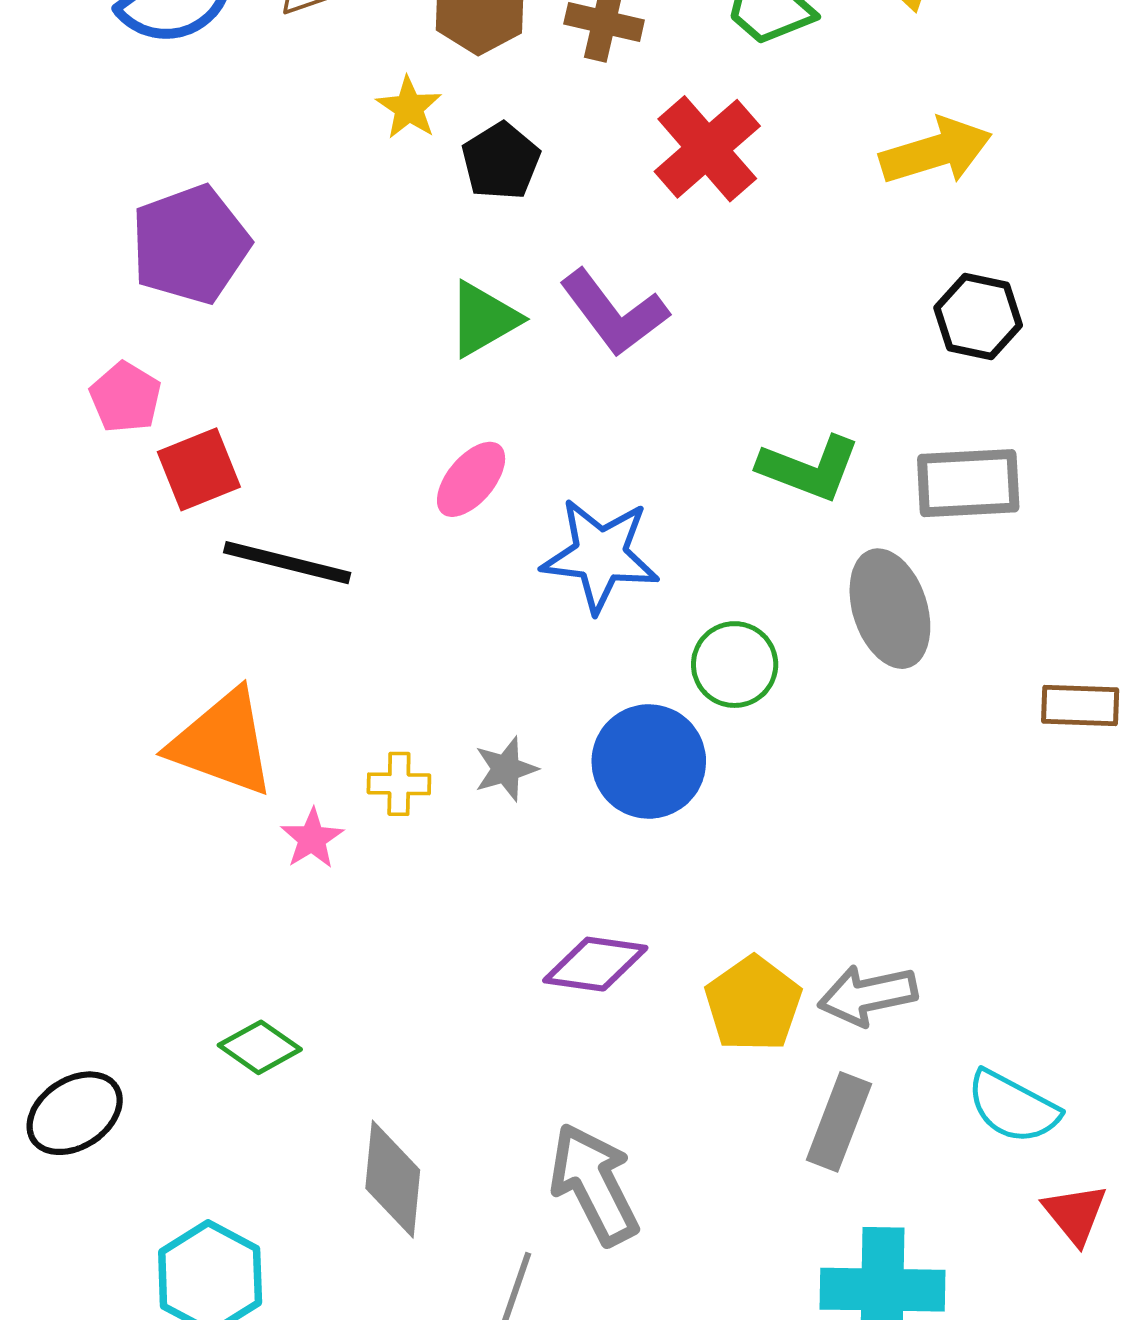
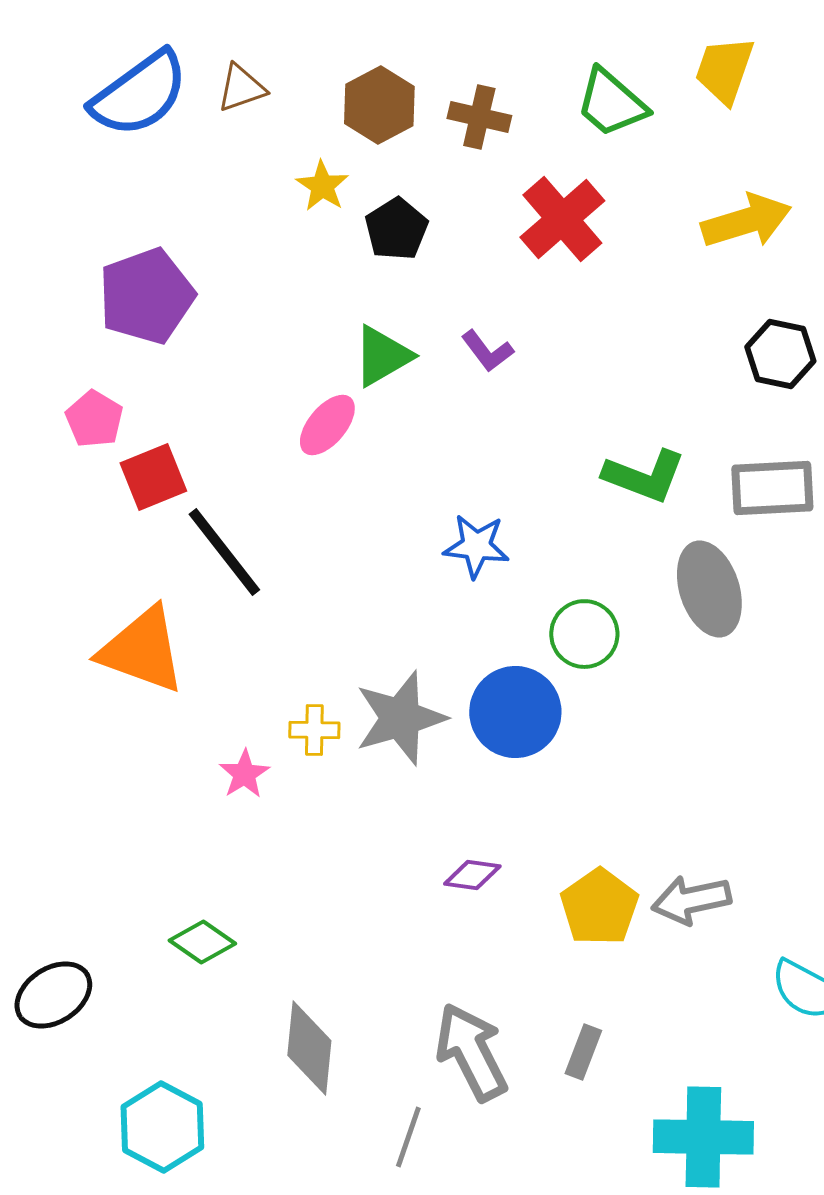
purple L-shape: (614, 313) -> (487, 351), size x0.6
pink ellipse: (471, 479) -> (327, 425), moved
blue star: (600, 555) -> (476, 546), size x0.7
black line: (287, 563) -> (224, 552), turned 38
orange triangle: (222, 743) -> (142, 650), moved
gray star: (506, 769) -> (400, 718), size x1.8
purple diamond: (595, 964) -> (472, 875), size x0.7
gray rectangle: (839, 1122) -> (583, 1052), moved, size x0.7

